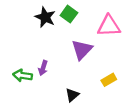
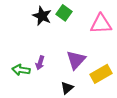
purple triangle: (82, 50) -> (76, 60), moved
yellow rectangle: (109, 80) -> (101, 74), size x1.5

